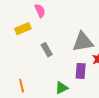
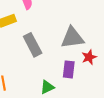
gray rectangle: (47, 50) -> (33, 45), size x1.5

